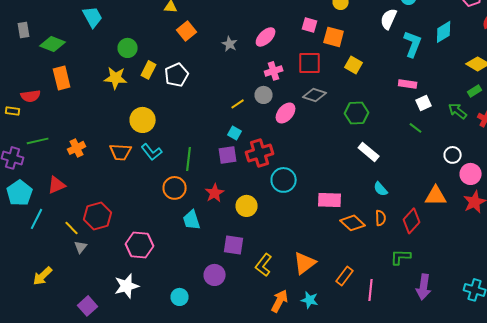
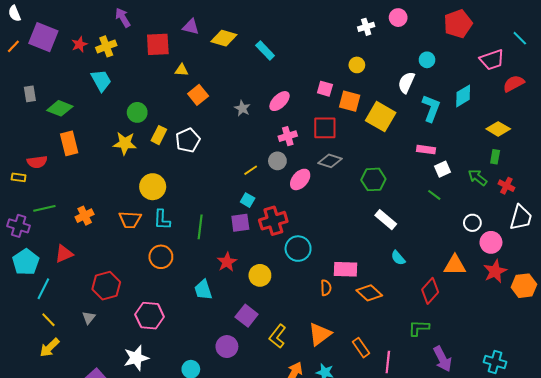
yellow square: (354, 65) -> (381, 117), moved, size x1.6
green rectangle: (475, 91) -> (495, 157), turned -48
cyan L-shape: (152, 152) -> (162, 220), turned 40
orange circle: (175, 188) -> (161, 257), moved
orange semicircle: (381, 218) -> (326, 288), moved
yellow line: (72, 228) -> (48, 320), moved
purple square: (234, 245) -> (247, 316), turned 30
orange rectangle: (345, 276) -> (361, 348), turned -72
purple arrow: (424, 287) -> (442, 359), turned -35

